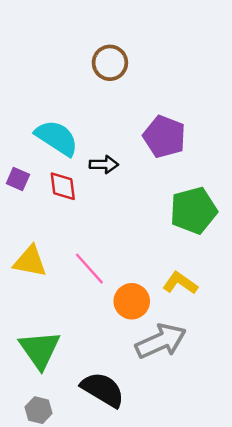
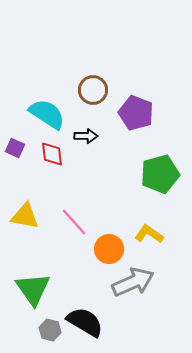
brown circle: (110, 63) -> (93, 90), moved
gray hexagon: (39, 410) -> (50, 330), moved

